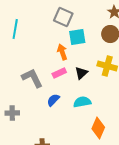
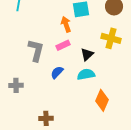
black triangle: (81, 73) -> (87, 54), moved
gray L-shape: (32, 78) -> (36, 50), turned 40

